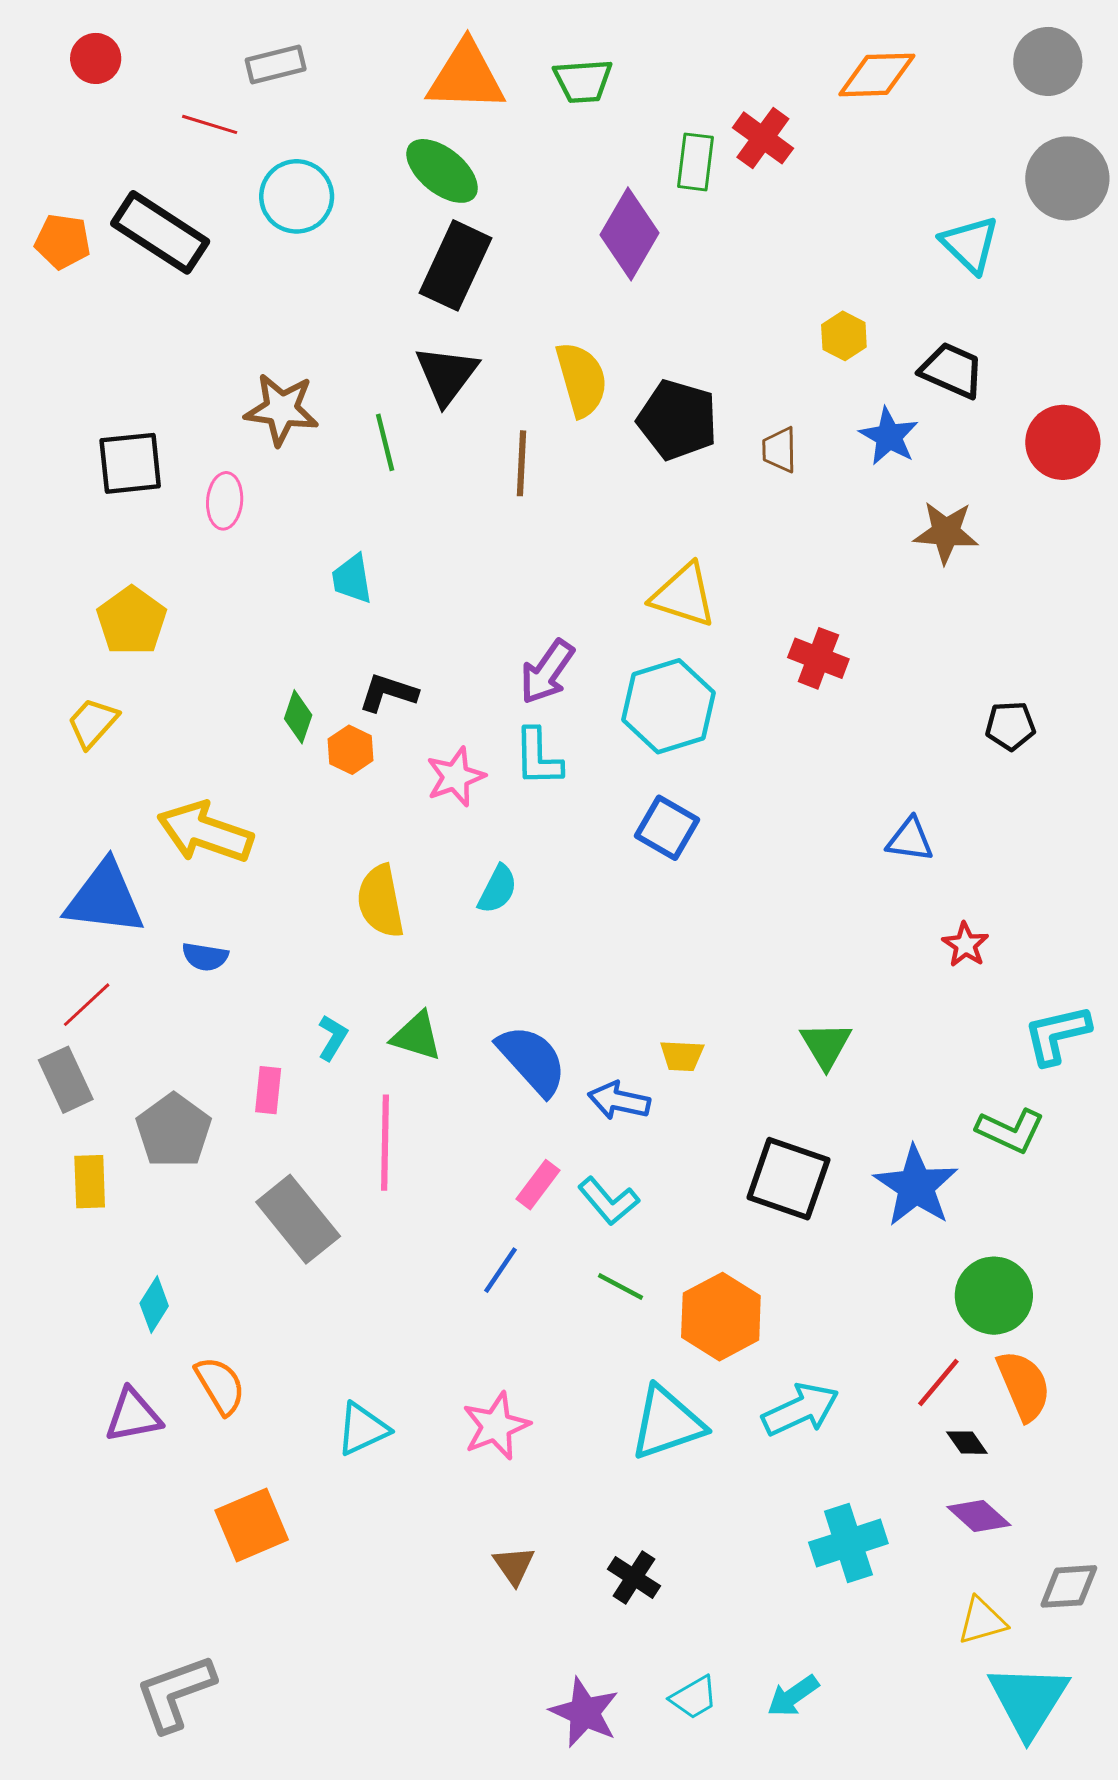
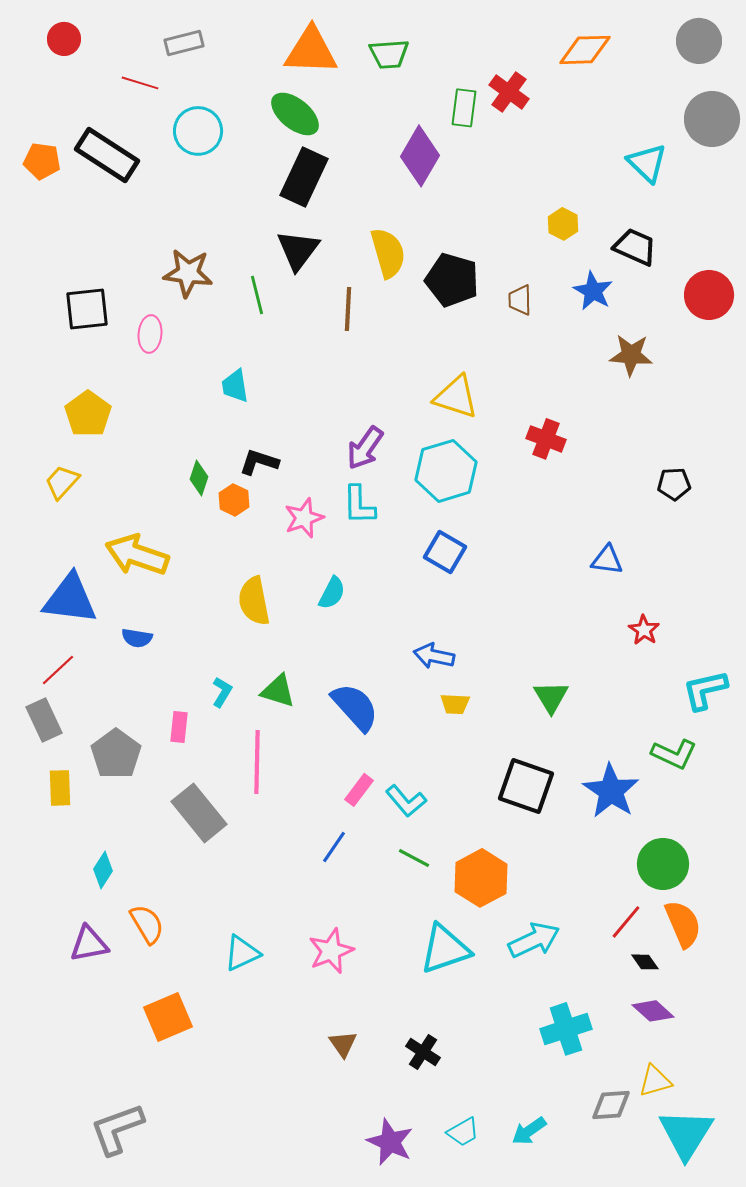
blue arrow: (619, 1101) -> (434, 656), moved
gray diamond: (1069, 1586) -> (611, 1105), moved

